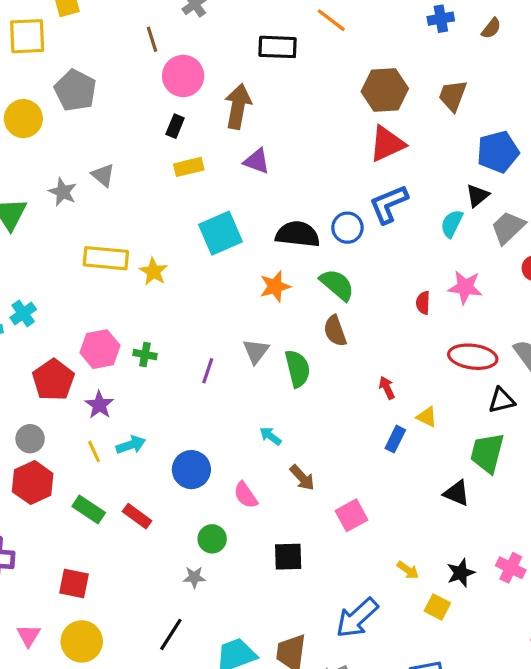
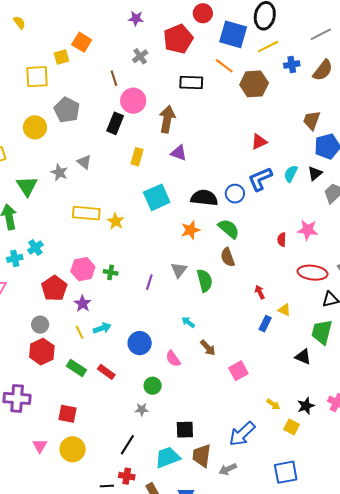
brown semicircle: (491, 28) -> (323, 70), size x1.6
brown hexagon: (385, 90) -> (254, 84), moved
brown trapezoid: (453, 96) -> (312, 120), moved
black rectangle: (175, 126) -> (115, 123), moved, size x1.5
red triangle: (387, 144) -> (259, 142), size x0.7
yellow rectangle: (189, 167) -> (137, 157), turned -60
cyan semicircle: (452, 224) -> (291, 174), moved
black square: (288, 557) -> (185, 430), moved

